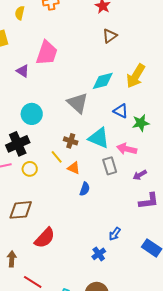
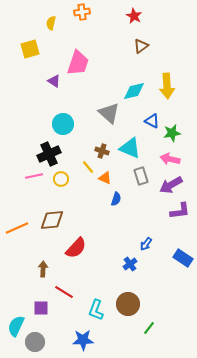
yellow arrow: (136, 76) -> (167, 86), turned -35
pink arrow: (127, 149) -> (170, 159), moved
purple arrow: (140, 175) -> (171, 185), size x1.6

